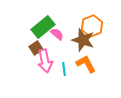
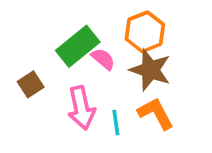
orange hexagon: (92, 26) -> (145, 32), moved
brown square: (36, 48) -> (31, 84), moved

